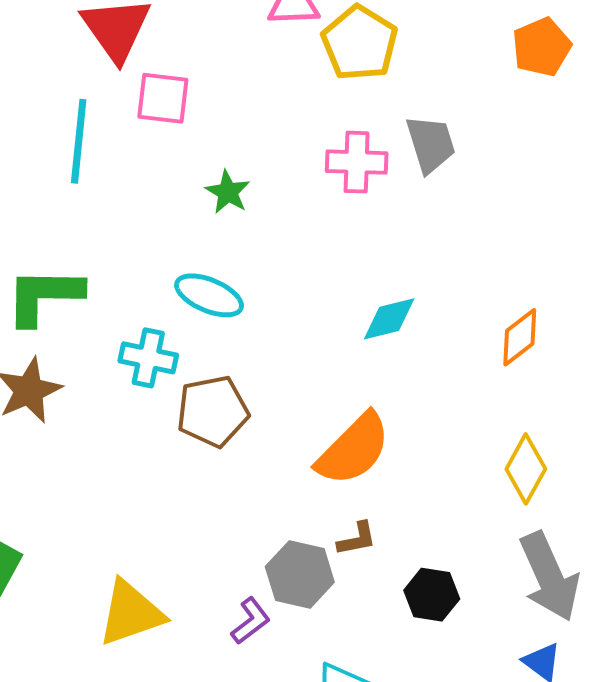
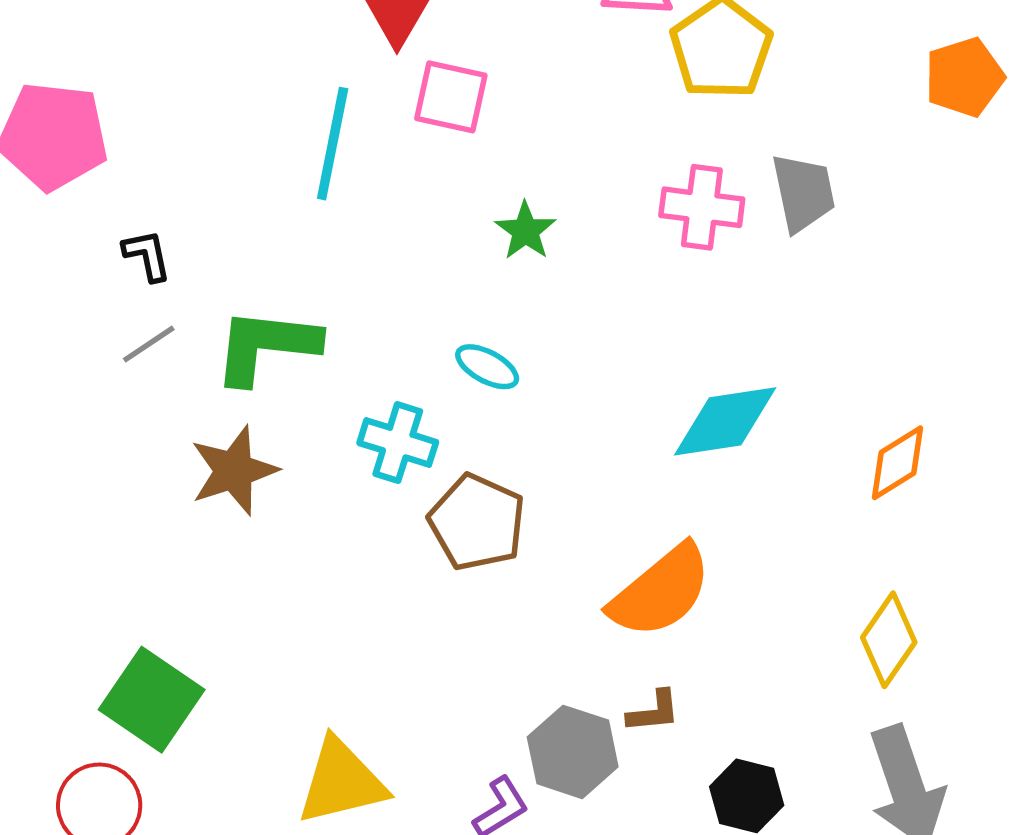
cyan ellipse: (209, 295) -> (487, 367), size x0.7
cyan diamond: (389, 319) -> (725, 421), size x1.4
brown pentagon: (213, 411) -> (477, 522), turned 30

